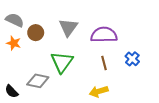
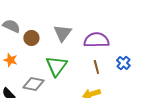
orange star: (14, 43) -> (10, 60), moved

